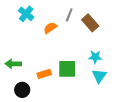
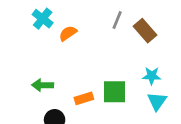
cyan cross: (26, 14) -> (43, 19), moved
orange semicircle: (50, 28) -> (68, 33), moved

